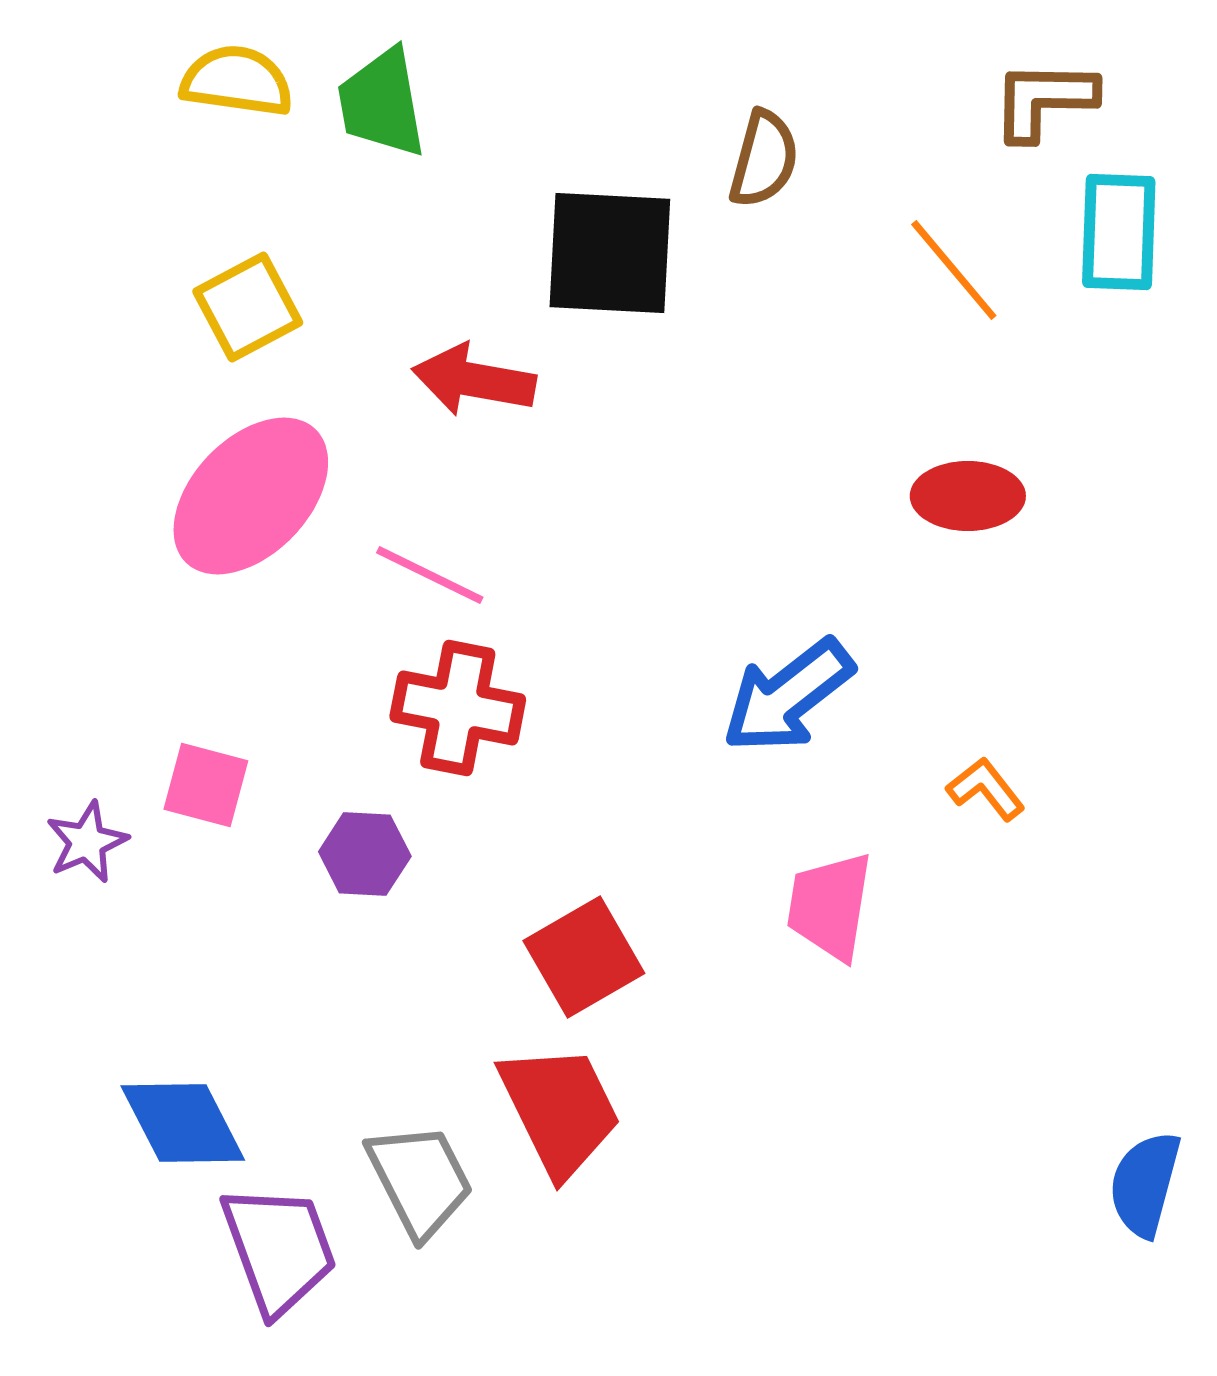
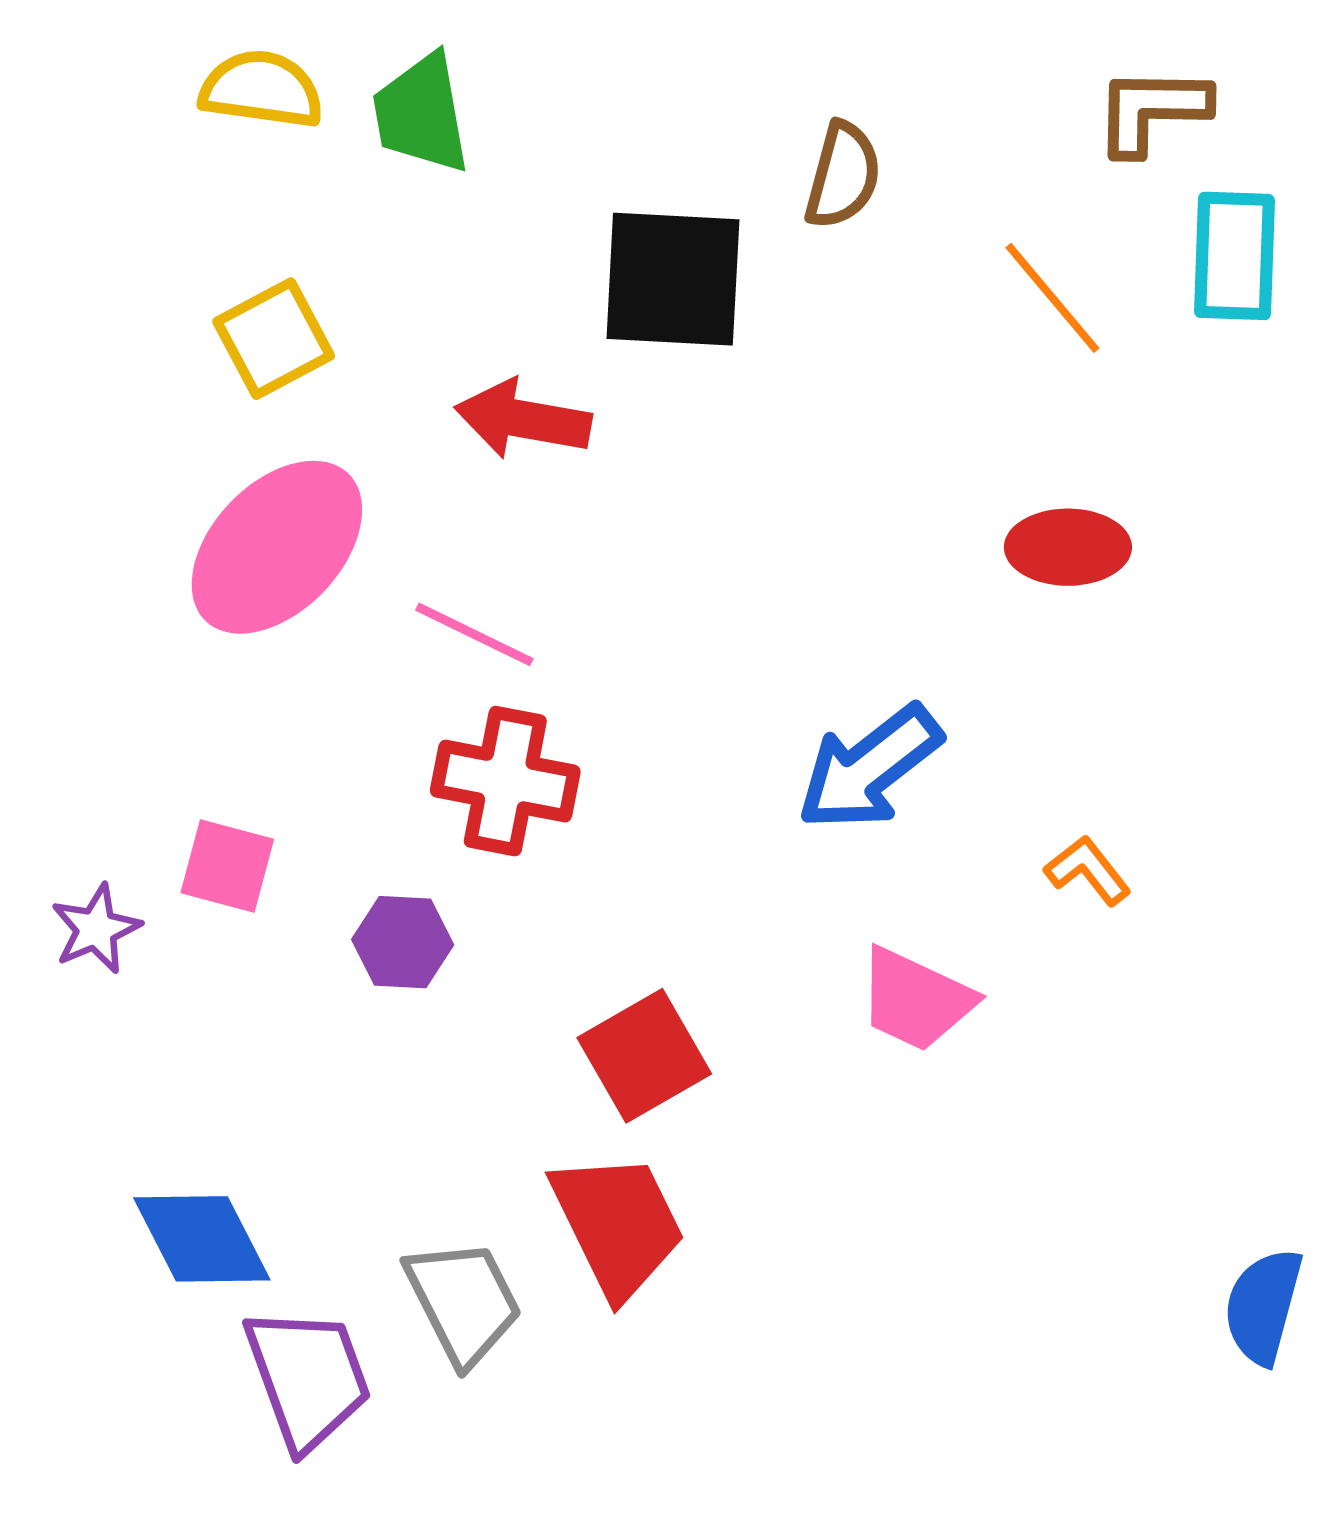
pink trapezoid: (830, 906) -> (916, 999), turned -74

